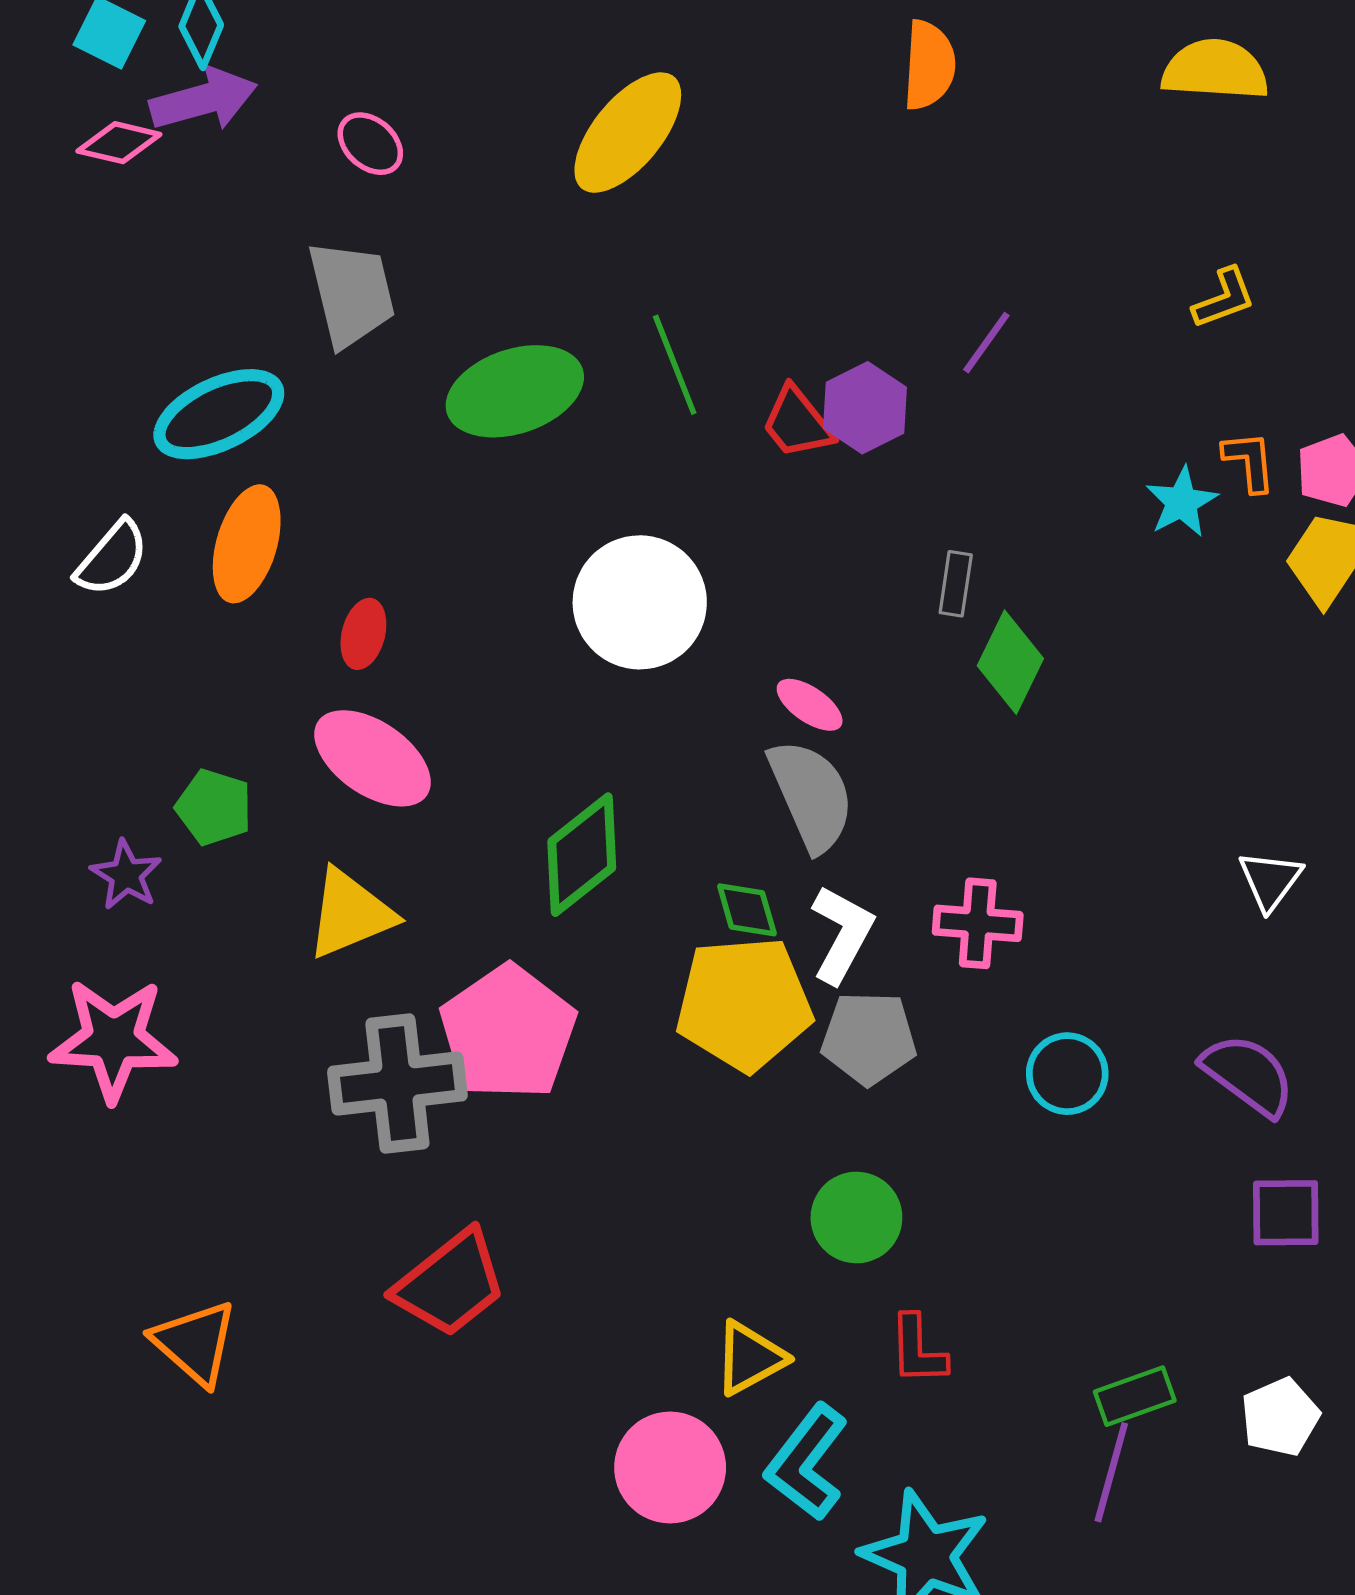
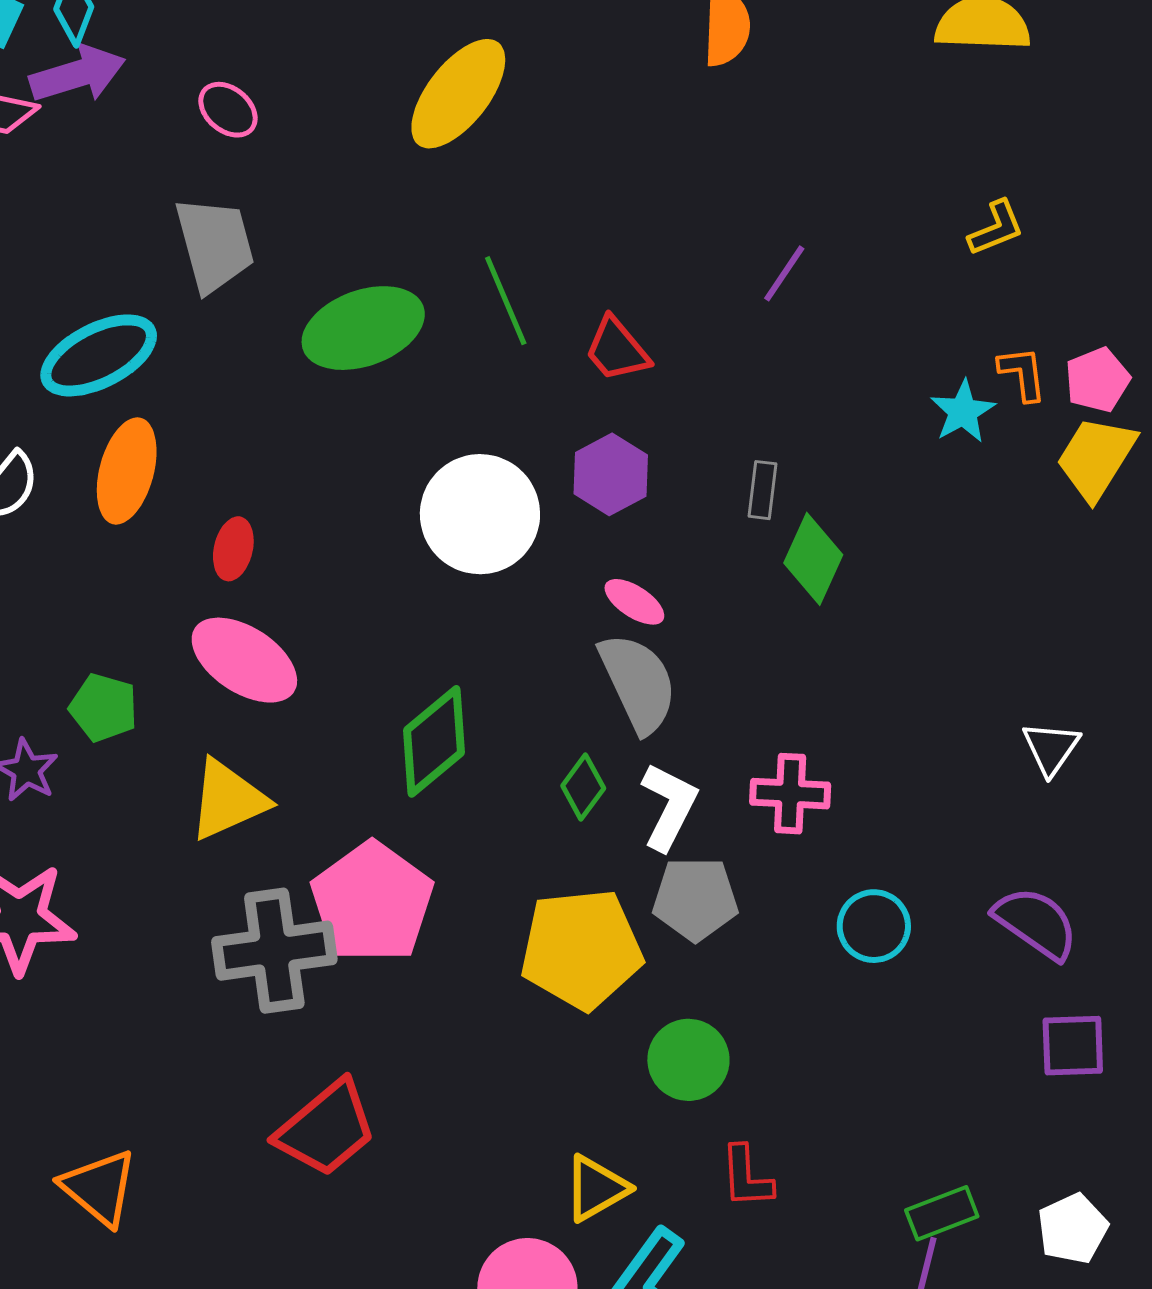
purple hexagon: (865, 408) -> (611, 474), moved
green diamond: (747, 910) -> (583, 787), turned 54
yellow pentagon: (744, 1004) -> (581, 949), moved

